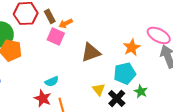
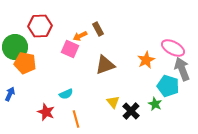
brown rectangle: (50, 16) -> (98, 29), moved
cyan pentagon: (125, 73) -> (168, 86), moved, turned 30
red star: (43, 98) -> (46, 112), moved

